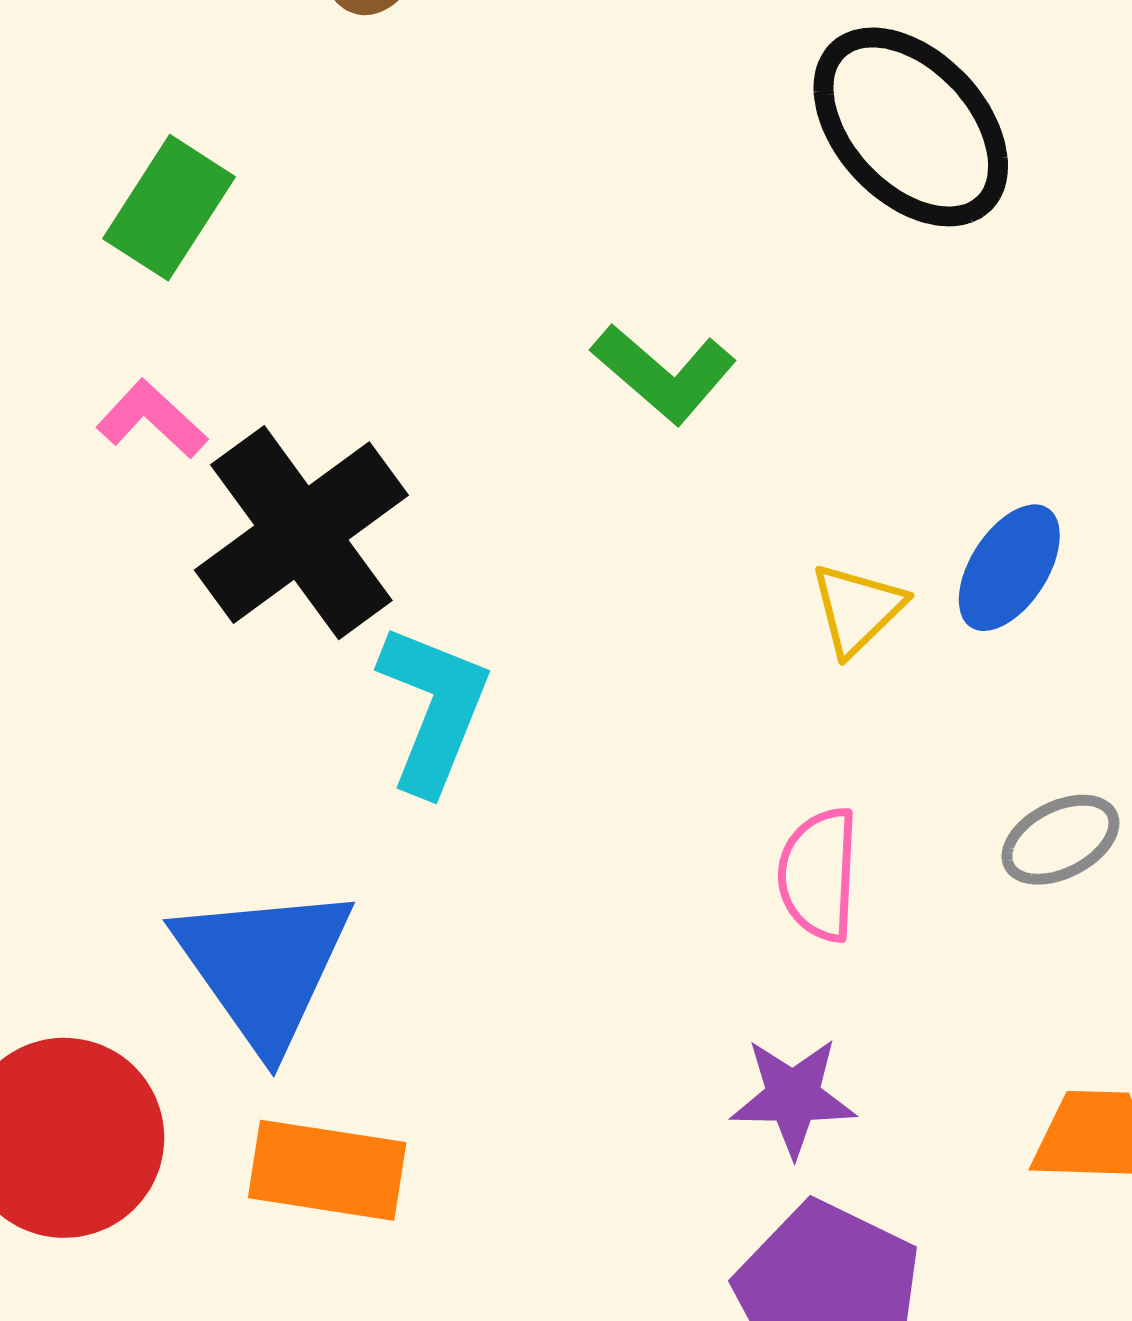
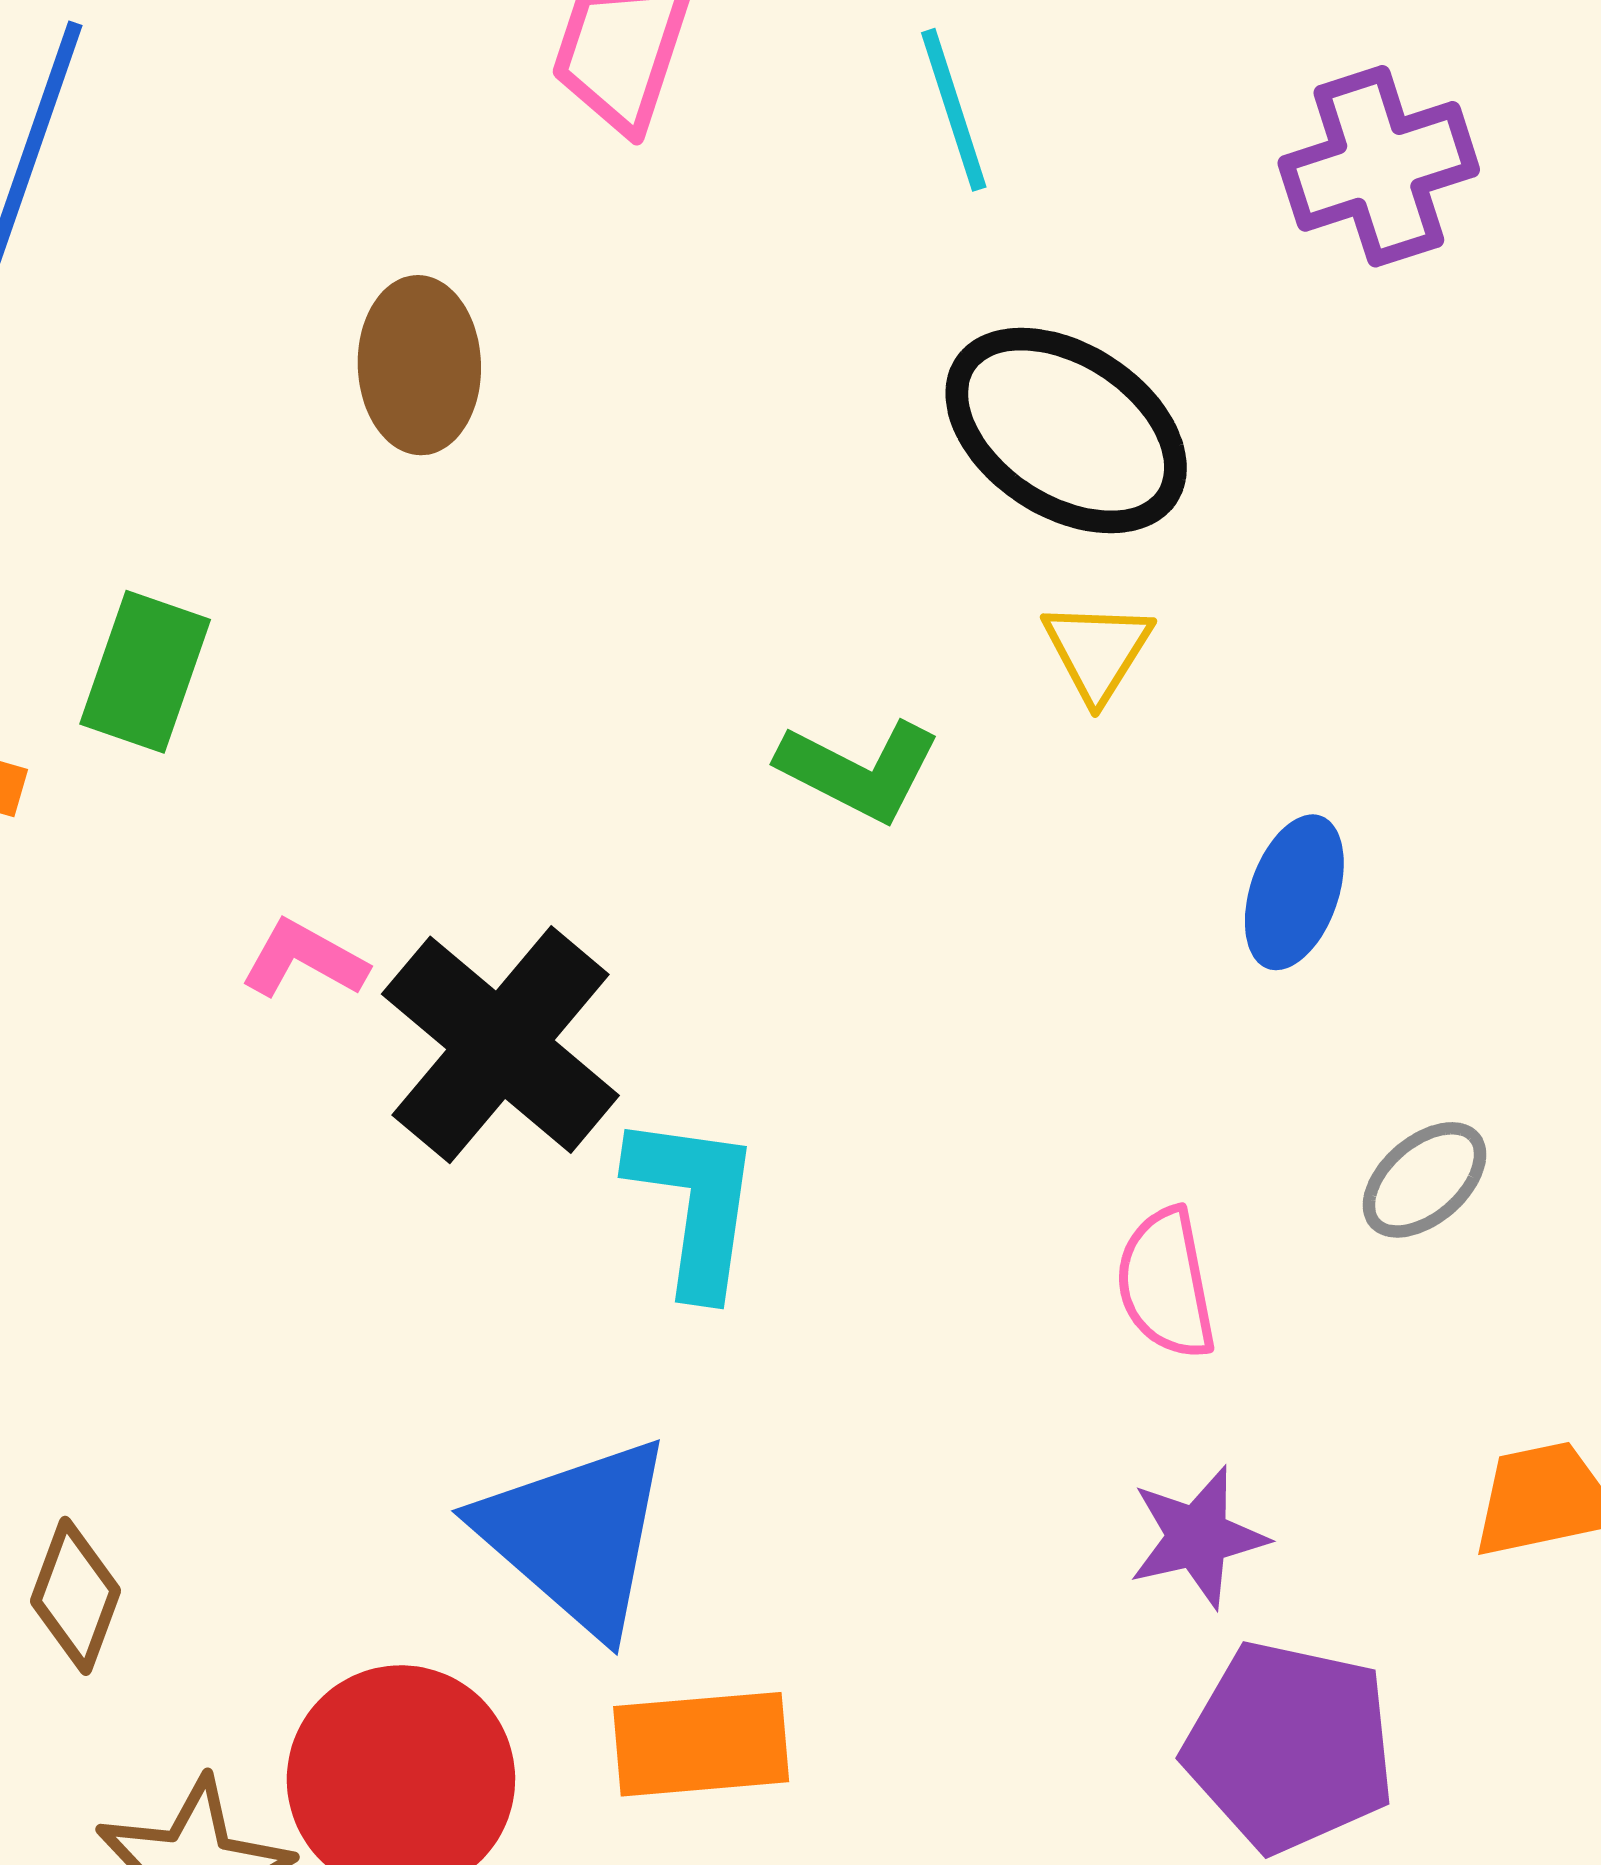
green rectangle: (169, 208) -> (145, 672), moved
yellow triangle: (857, 609) -> (1097, 651), moved

